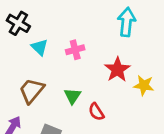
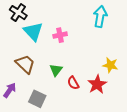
cyan triangle: (39, 47) -> (33, 31), size x1.5
red star: (117, 70) -> (97, 84), moved
brown trapezoid: (32, 91) -> (25, 64), turned 90

